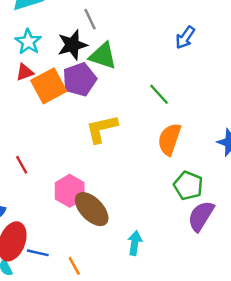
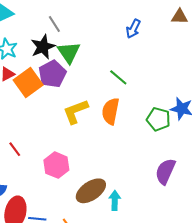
green triangle: (103, 56) -> (69, 52), turned 45
orange semicircle: (169, 139) -> (111, 111), moved
green pentagon: (188, 186) -> (158, 119), moved
brown ellipse: (92, 209) -> (91, 191), moved, turned -72

